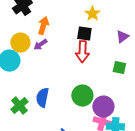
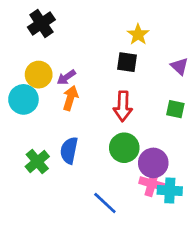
orange arrow: (43, 26) -> (70, 98), moved
purple triangle: (122, 37) -> (179, 66), turned -40
red arrow: (82, 52) -> (123, 106), moved

